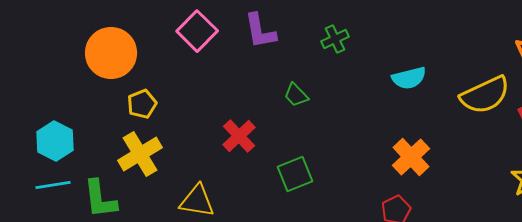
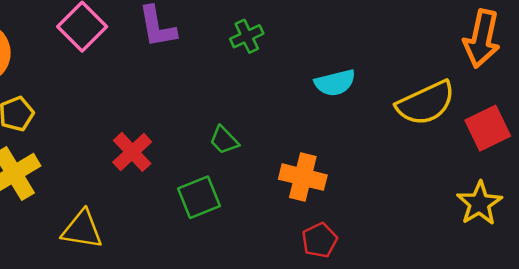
green trapezoid: (296, 95) -> (224, 140), moved
orange cross: (411, 157) -> (303, 177), moved, turned -33

